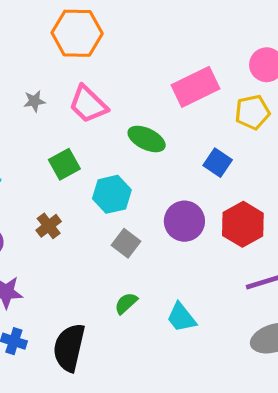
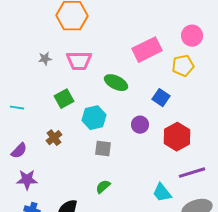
pink trapezoid: (88, 104) -> (79, 61), turned -44
purple circle: (184, 221) -> (140, 125), moved, size x0.7
gray square: (126, 243) -> (103, 149), turned -30
cyan trapezoid: (181, 317) -> (162, 193), moved

